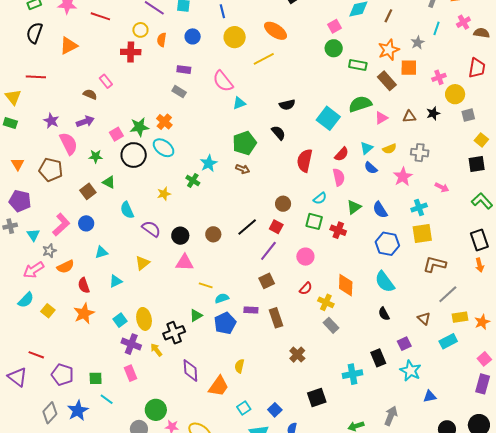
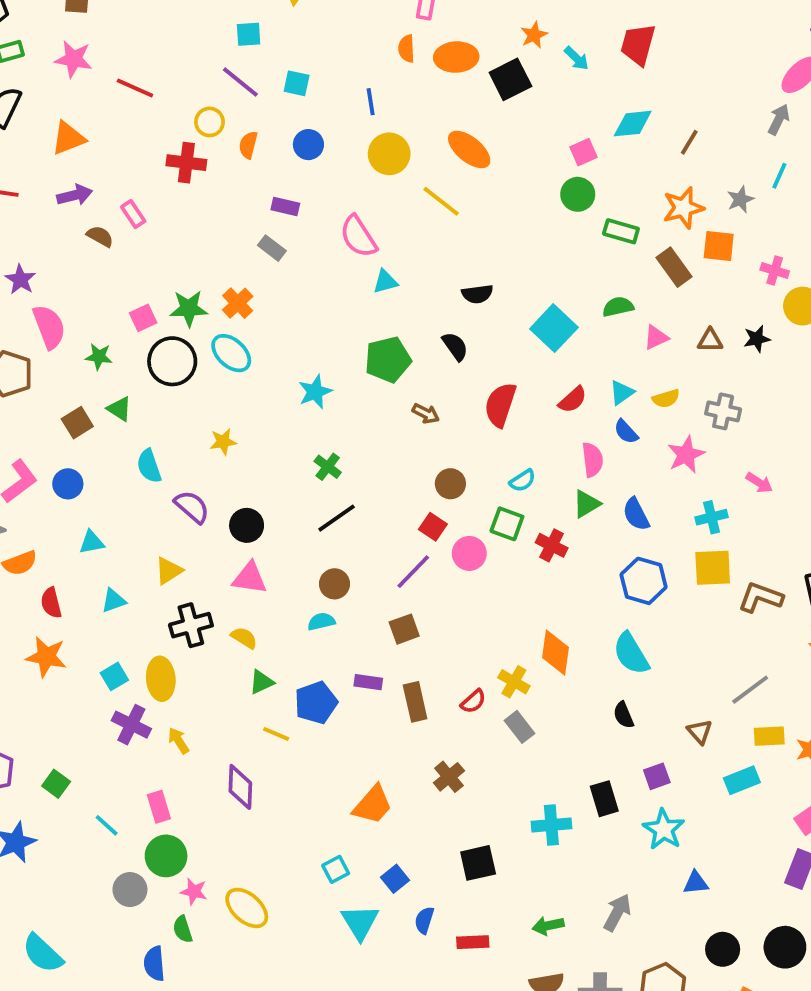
yellow line: (264, 59) -> (441, 201), turned 60
pink cross: (439, 77) -> (775, 270), turned 32
green semicircle: (360, 104) -> (618, 307), size x0.7
purple arrow: (85, 121) -> (75, 195), moved
brown arrow: (243, 169) -> (426, 414), moved
pink semicircle: (339, 177) -> (592, 460), moved
green cross: (193, 180) -> (328, 467), moved
black line: (247, 227) -> (337, 518), moved
brown circle: (213, 234) -> (334, 584), moved
pink circle: (305, 257) -> (469, 553), moved
brown L-shape: (435, 264) -> (760, 597), moved
yellow line: (206, 285) -> (276, 734), moved
red semicircle: (306, 289) -> (473, 701), moved
cyan semicircle: (222, 298) -> (321, 622), moved
orange star: (84, 313) -> (46, 657), turned 30
black cross: (174, 333) -> (191, 625), moved
yellow semicircle: (239, 366) -> (244, 638), moved, turned 104
pink rectangle: (130, 373) -> (159, 807), moved
green square: (96, 378) -> (56, 784), turned 32
orange trapezoid: (219, 386) -> (373, 805), moved
cyan line: (107, 399) -> (107, 825), moved

